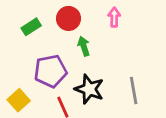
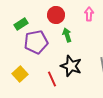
green rectangle: (31, 27) -> (21, 24), moved
purple pentagon: (50, 71) -> (36, 42), moved

